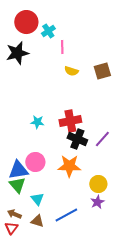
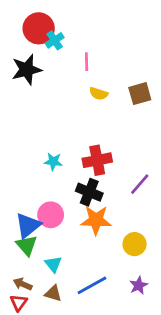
cyan cross: (48, 31) -> (55, 40), moved
black cross: (77, 139) -> (89, 192), moved
blue triangle: (18, 170) -> (28, 225), turned -30
purple star: (97, 202) -> (139, 285), moved

